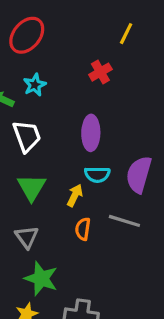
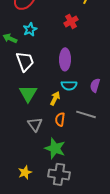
purple semicircle: (139, 175) -> (95, 85), size x0.6
gray triangle: (27, 237) -> (35, 124), moved
green star: (41, 279) -> (55, 148), moved

